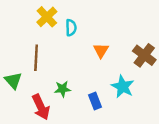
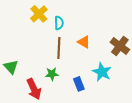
orange triangle: (101, 51) -> (84, 42), turned -32
brown line: (36, 58) -> (59, 48), moved

